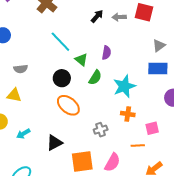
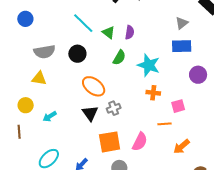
green triangle: (81, 60) -> (109, 32), moved
gray semicircle: (21, 69) -> (44, 52), size x1.5
black circle: (62, 78) -> (77, 54), moved
cyan star: (124, 86) -> (149, 65), turned -30
gray cross: (101, 130) -> (114, 108), moved
black triangle: (54, 143) -> (90, 113), moved, turned -36

